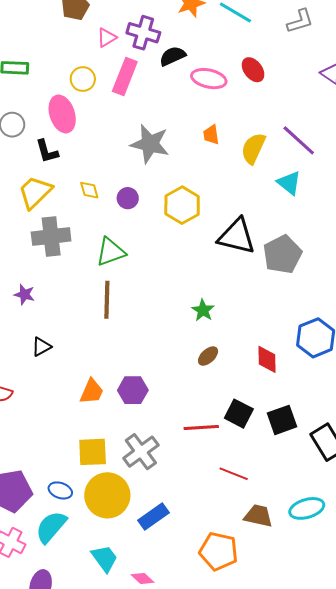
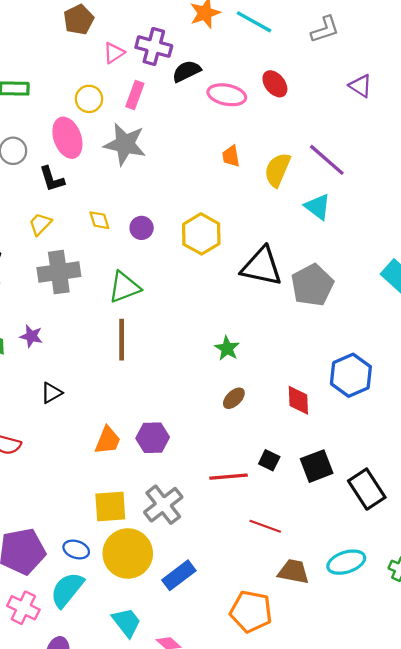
pink rectangle: (125, 77) -> (135, 95), size x0.7
gray star: (150, 144) -> (125, 144), moved
yellow trapezoid: (35, 192) -> (40, 224), size x0.6
black square: (239, 414) -> (269, 460), size x0.7

